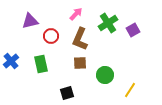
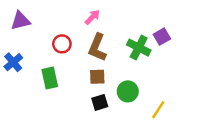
purple triangle: (30, 21) -> (20, 21), moved
green cross: (108, 23) -> (139, 48), moved, turned -30
blue cross: (11, 61) -> (13, 62), moved
black square: (67, 93) -> (100, 102), moved

